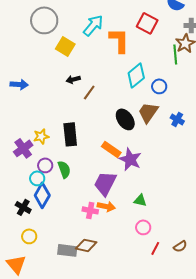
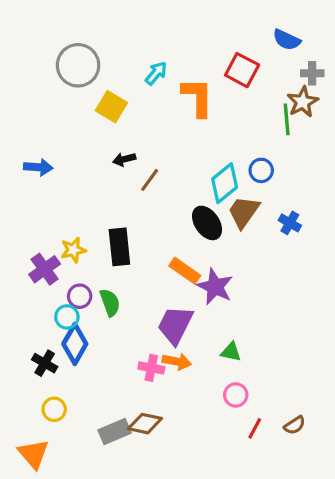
cyan arrow: (93, 25) -> (156, 73), size x0.7
cyan diamond: (136, 75) -> (225, 183), moved
gray rectangle: (67, 250) -> (115, 432), turned -30

